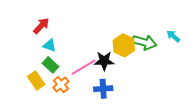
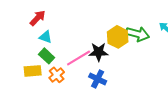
yellow rectangle: (36, 80) -> (33, 71), turned -60
blue cross: (103, 89) -> (98, 79), turned 30

